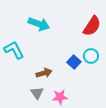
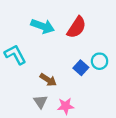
red semicircle: (92, 26) -> (77, 27), moved
brown arrow: (44, 73) -> (48, 80), turned 49

